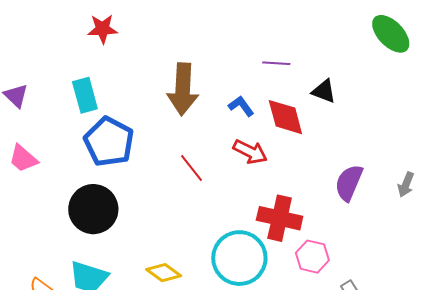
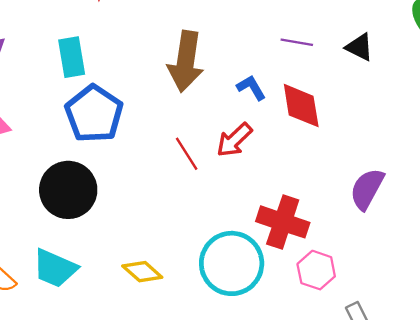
black triangle: (324, 91) -> (359, 47), moved
red arrow: (250, 152) -> (234, 140), moved, turned 104

